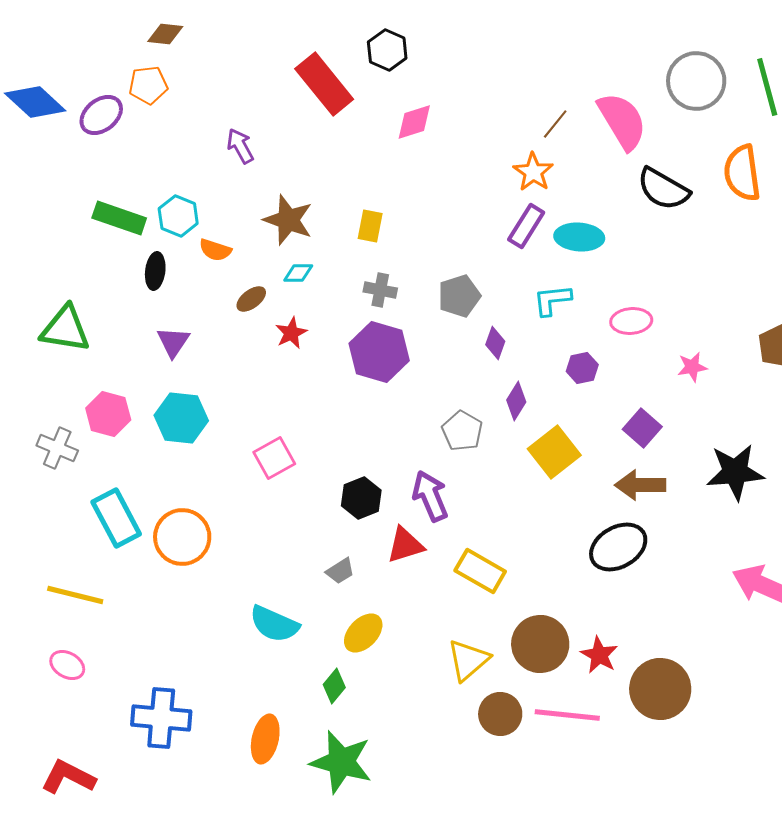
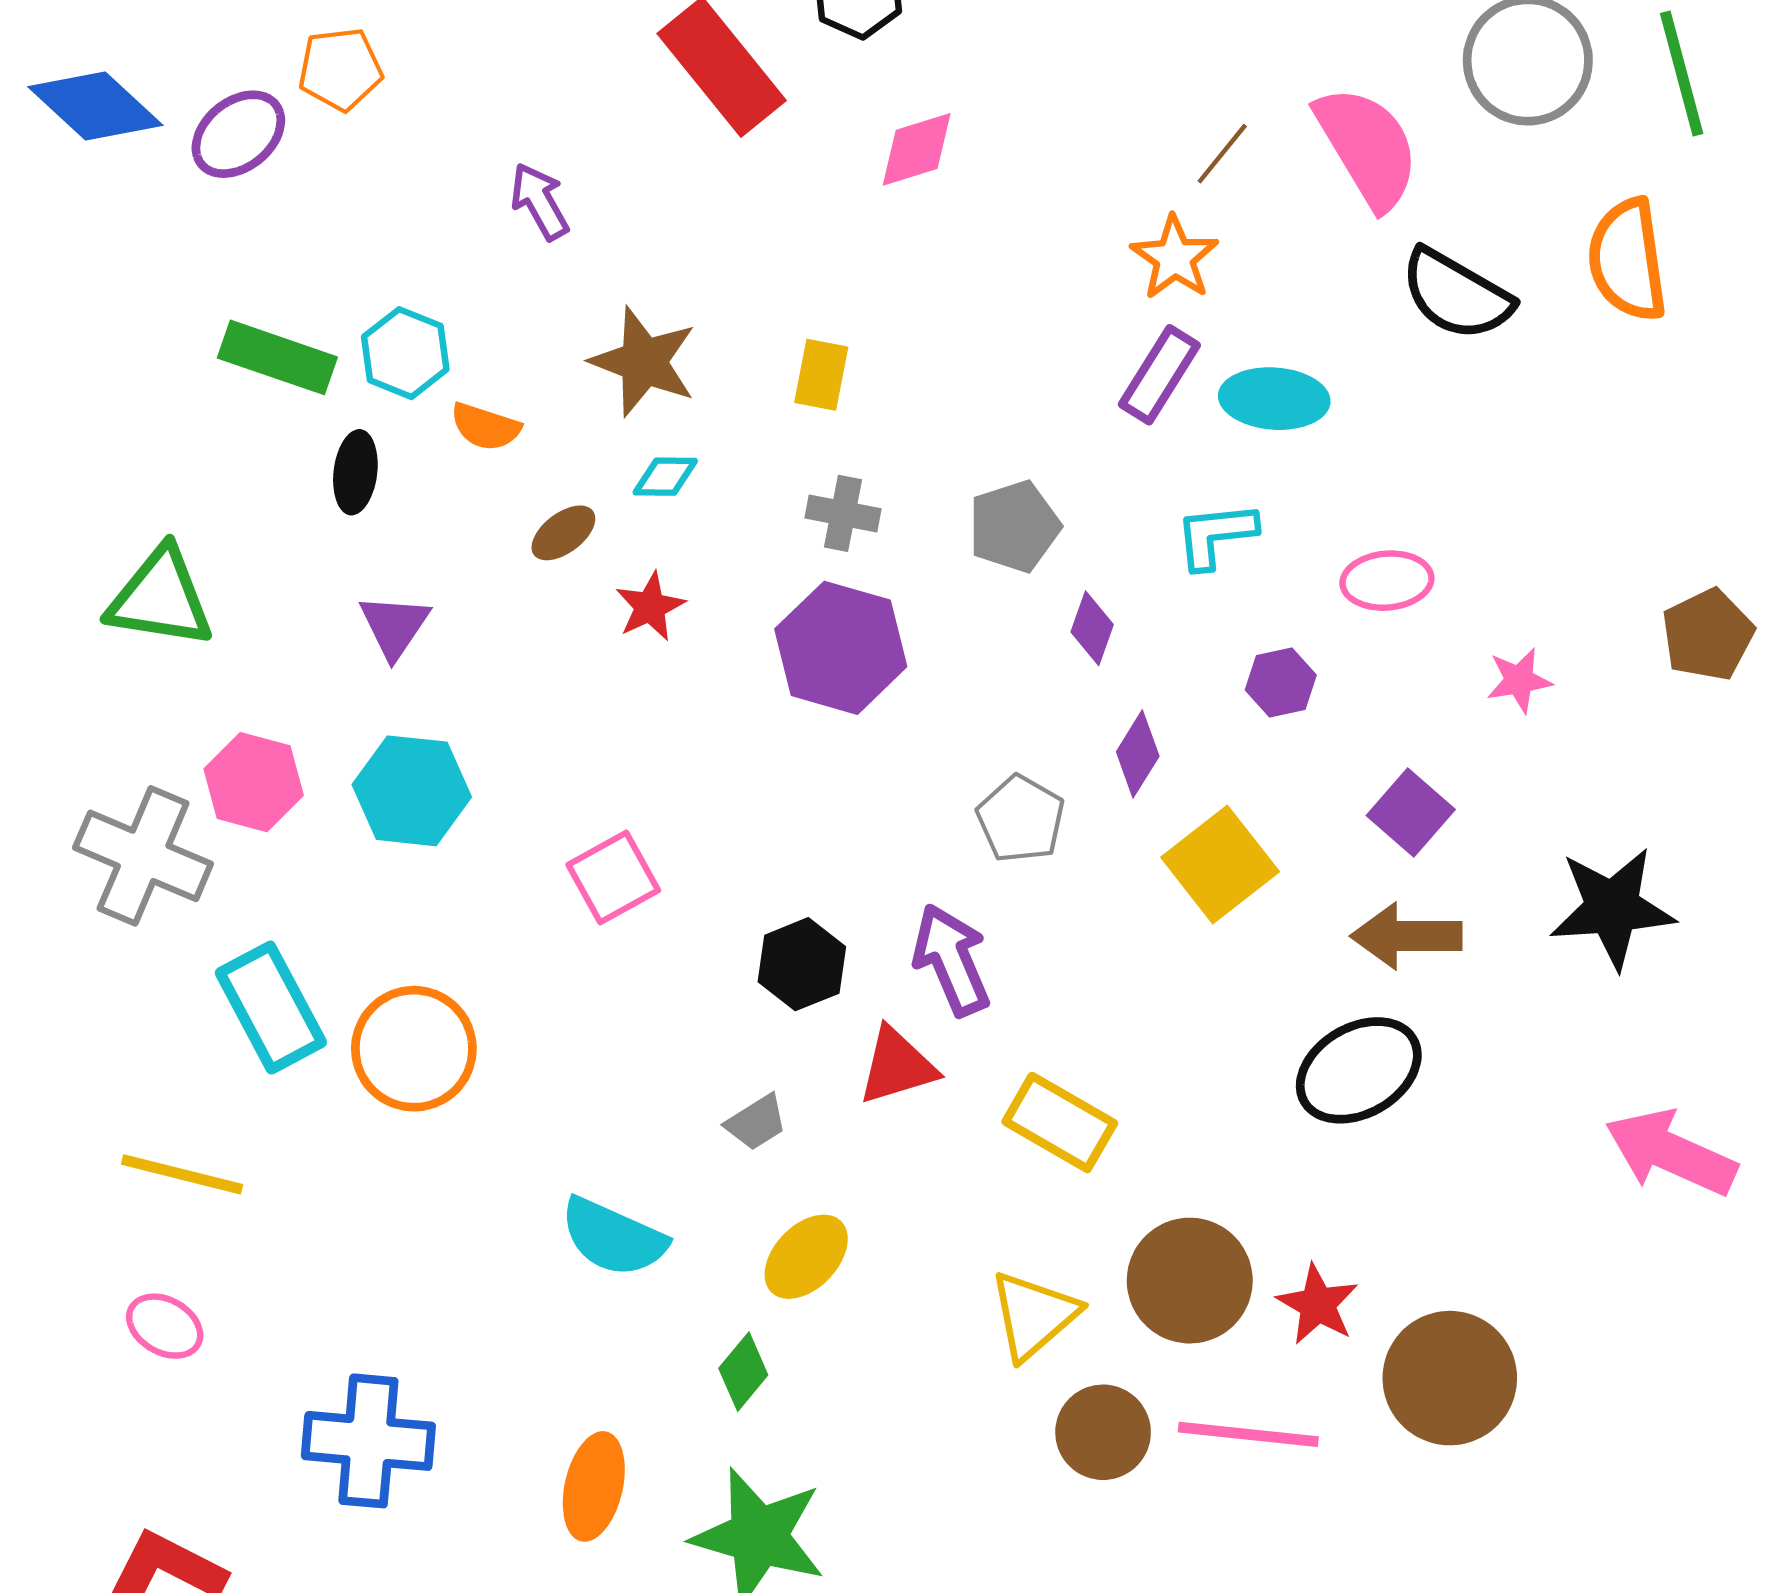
gray cross: (57, 448) -> (143, 856), size x1.5

